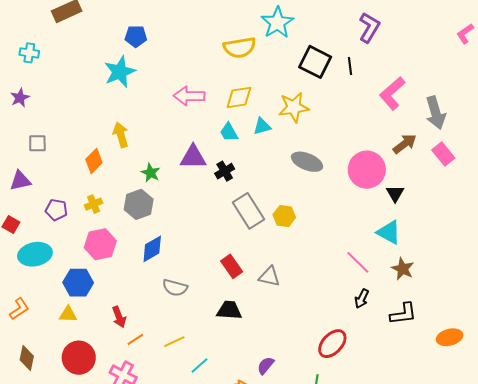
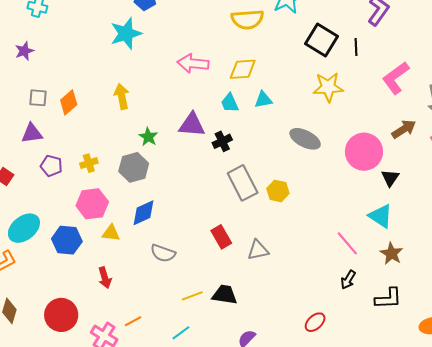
yellow star: (294, 107) -> (328, 87), moved
orange diamond: (94, 161) -> (69, 102), moved
purple triangle: (20, 181) -> (32, 133), moved
cyan ellipse: (35, 254) -> (24, 228), moved, turned -32
gray triangle: (269, 277) -> (258, 250), turned -30
black trapezoid: (229, 310) -> (225, 295), moved
yellow triangle: (68, 314) -> (111, 233), moved
orange line: (135, 339) -> (133, 321), moved
yellow line: (174, 342) -> (192, 296), moved
red ellipse: (332, 344) -> (315, 322), size x0.7

